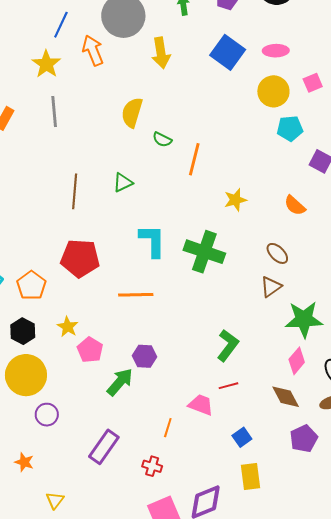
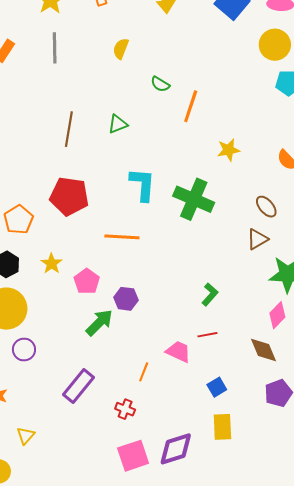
yellow semicircle: (132, 113) -> (121, 49), moved, size x0.7
green L-shape: (228, 345) -> (210, 294), size x0.7
pink pentagon: (90, 350) -> (87, 281), moved

